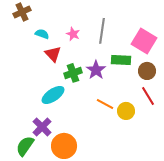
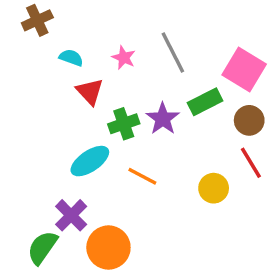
gray line: (102, 31) -> (173, 53), turned -35
green rectangle: (121, 60) -> (205, 102), turned -30
orange line: (105, 104) -> (142, 176), moved

